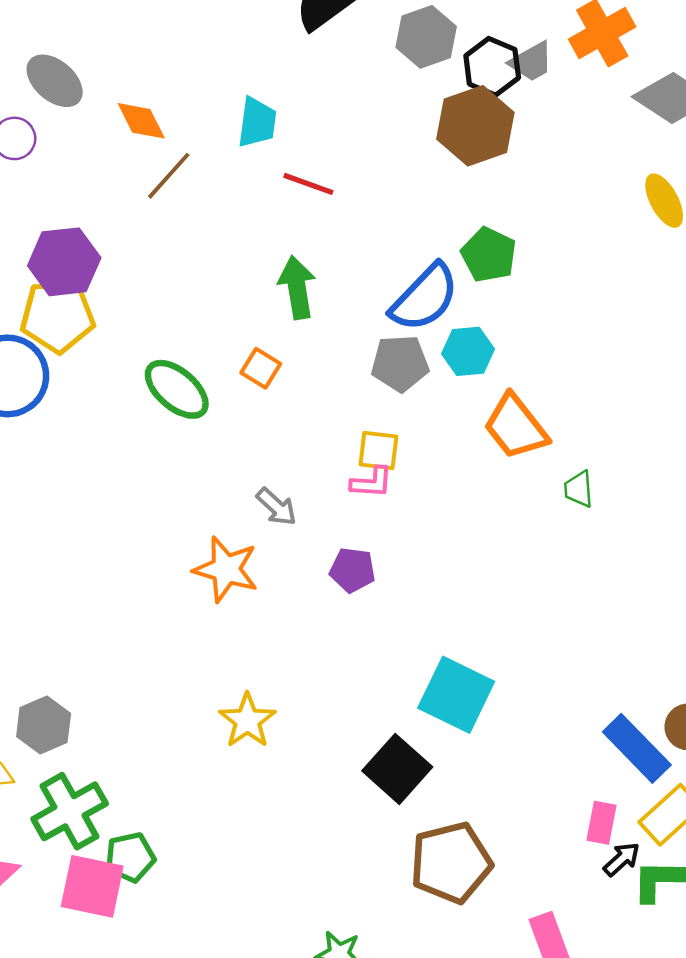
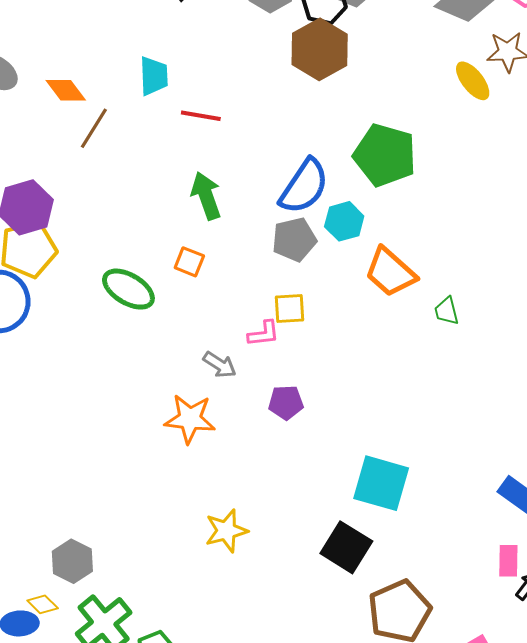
green pentagon: (489, 255) -> (385, 155), moved, size x1.5
pink L-shape: (372, 482) -> (264, 334), moved
yellow star: (247, 721) -> (226, 531), turned 30

